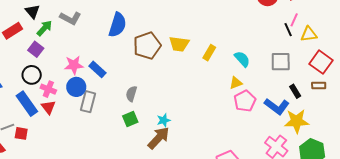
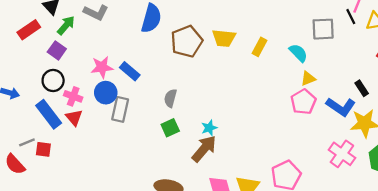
gray square: (281, 62) -> (323, 29), moved
yellow triangle: (236, 83) -> (308, 79), moved

